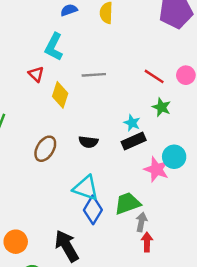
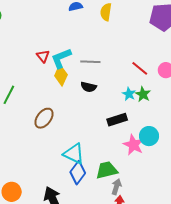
cyan L-shape: (54, 47) -> (61, 58), moved, turned 35
cyan star: (132, 123) -> (129, 94), moved
black semicircle: (88, 142) -> (89, 87), moved

